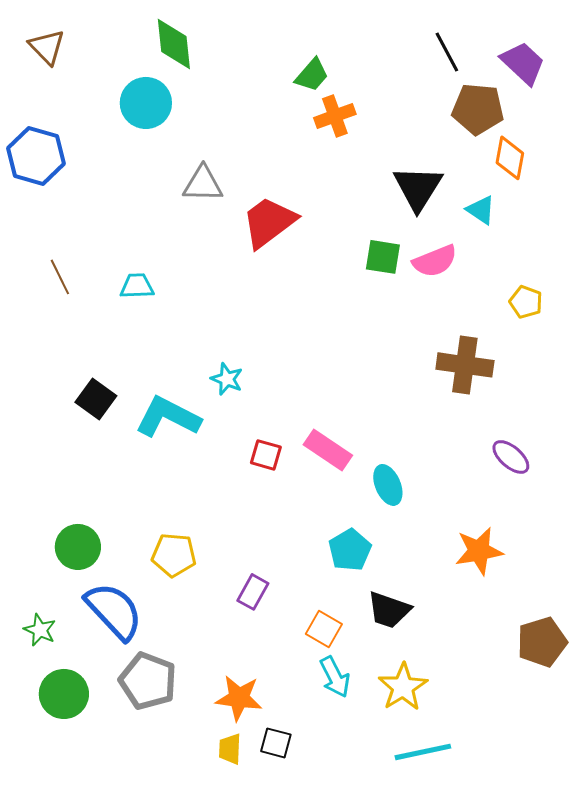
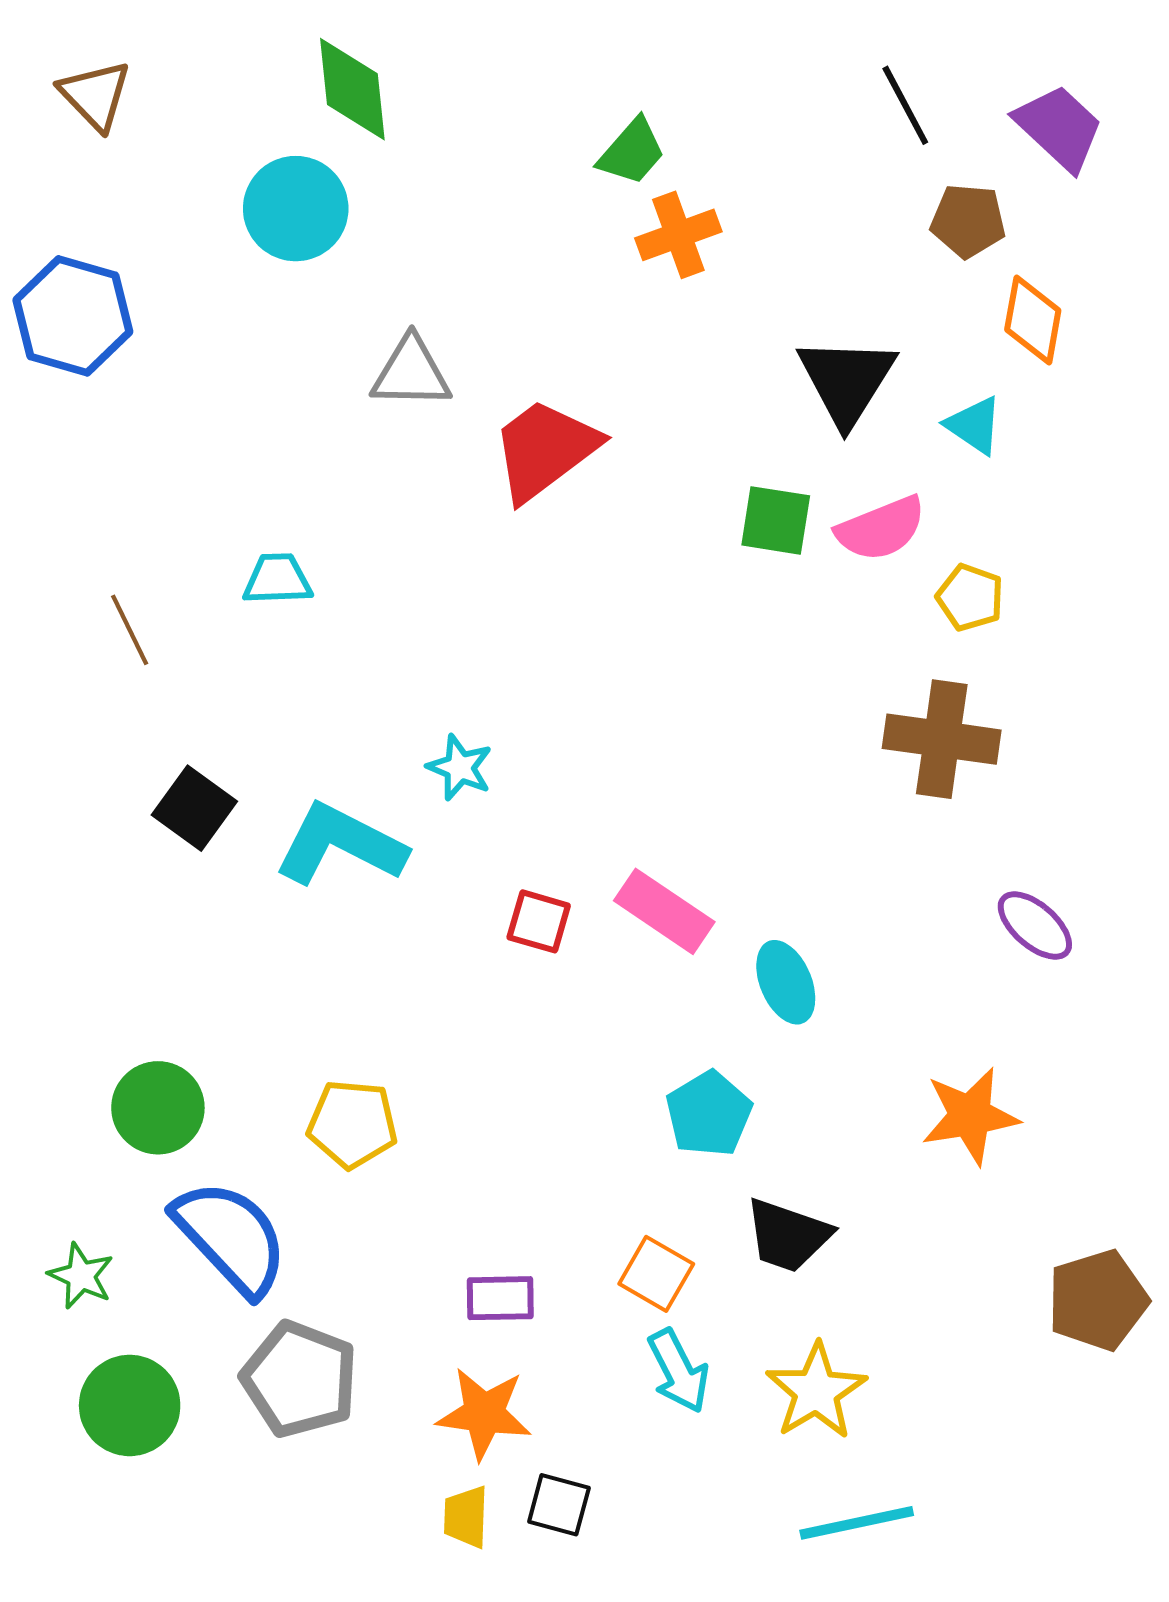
brown pentagon: (478, 109) -> (968, 221), size x0.7
brown line: (60, 277) -> (130, 630), moved
yellow pentagon: (526, 302) -> (970, 597), moved
purple rectangle: (253, 592) -> (500, 1298), moved, turned 60

